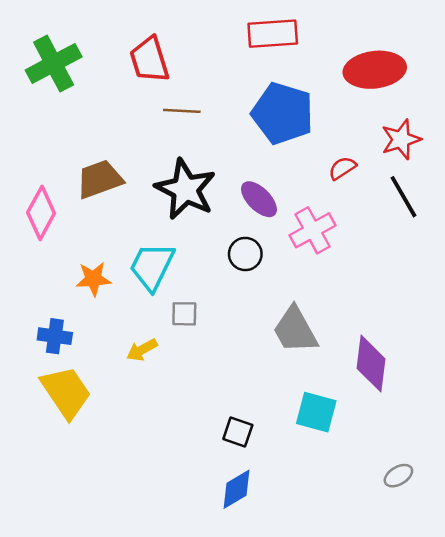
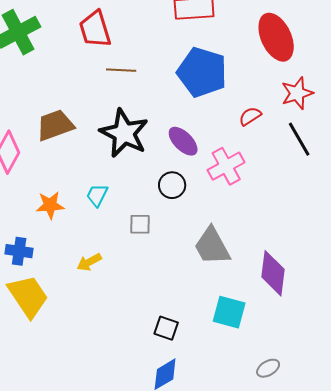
red ellipse: (375, 70) -> (276, 37), turned 72
cyan trapezoid: (152, 266) -> (97, 195), size x0.6
gray square: (184, 314) -> (140, 224), moved
gray ellipse: (398, 476) -> (268, 368), moved

